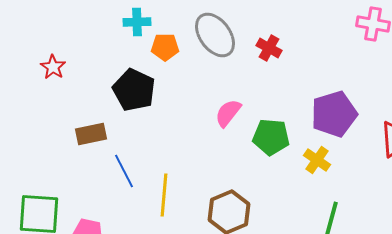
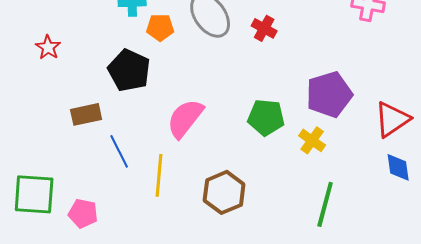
pink semicircle: (228, 113) -> (185, 118), moved, size x1.4

